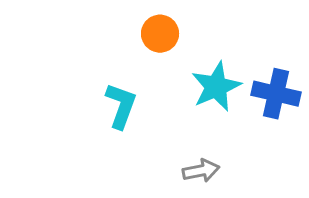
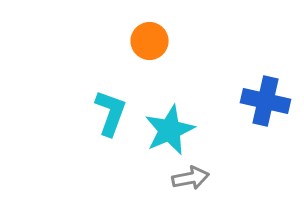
cyan star: (216, 87) -> (170, 130), moved

